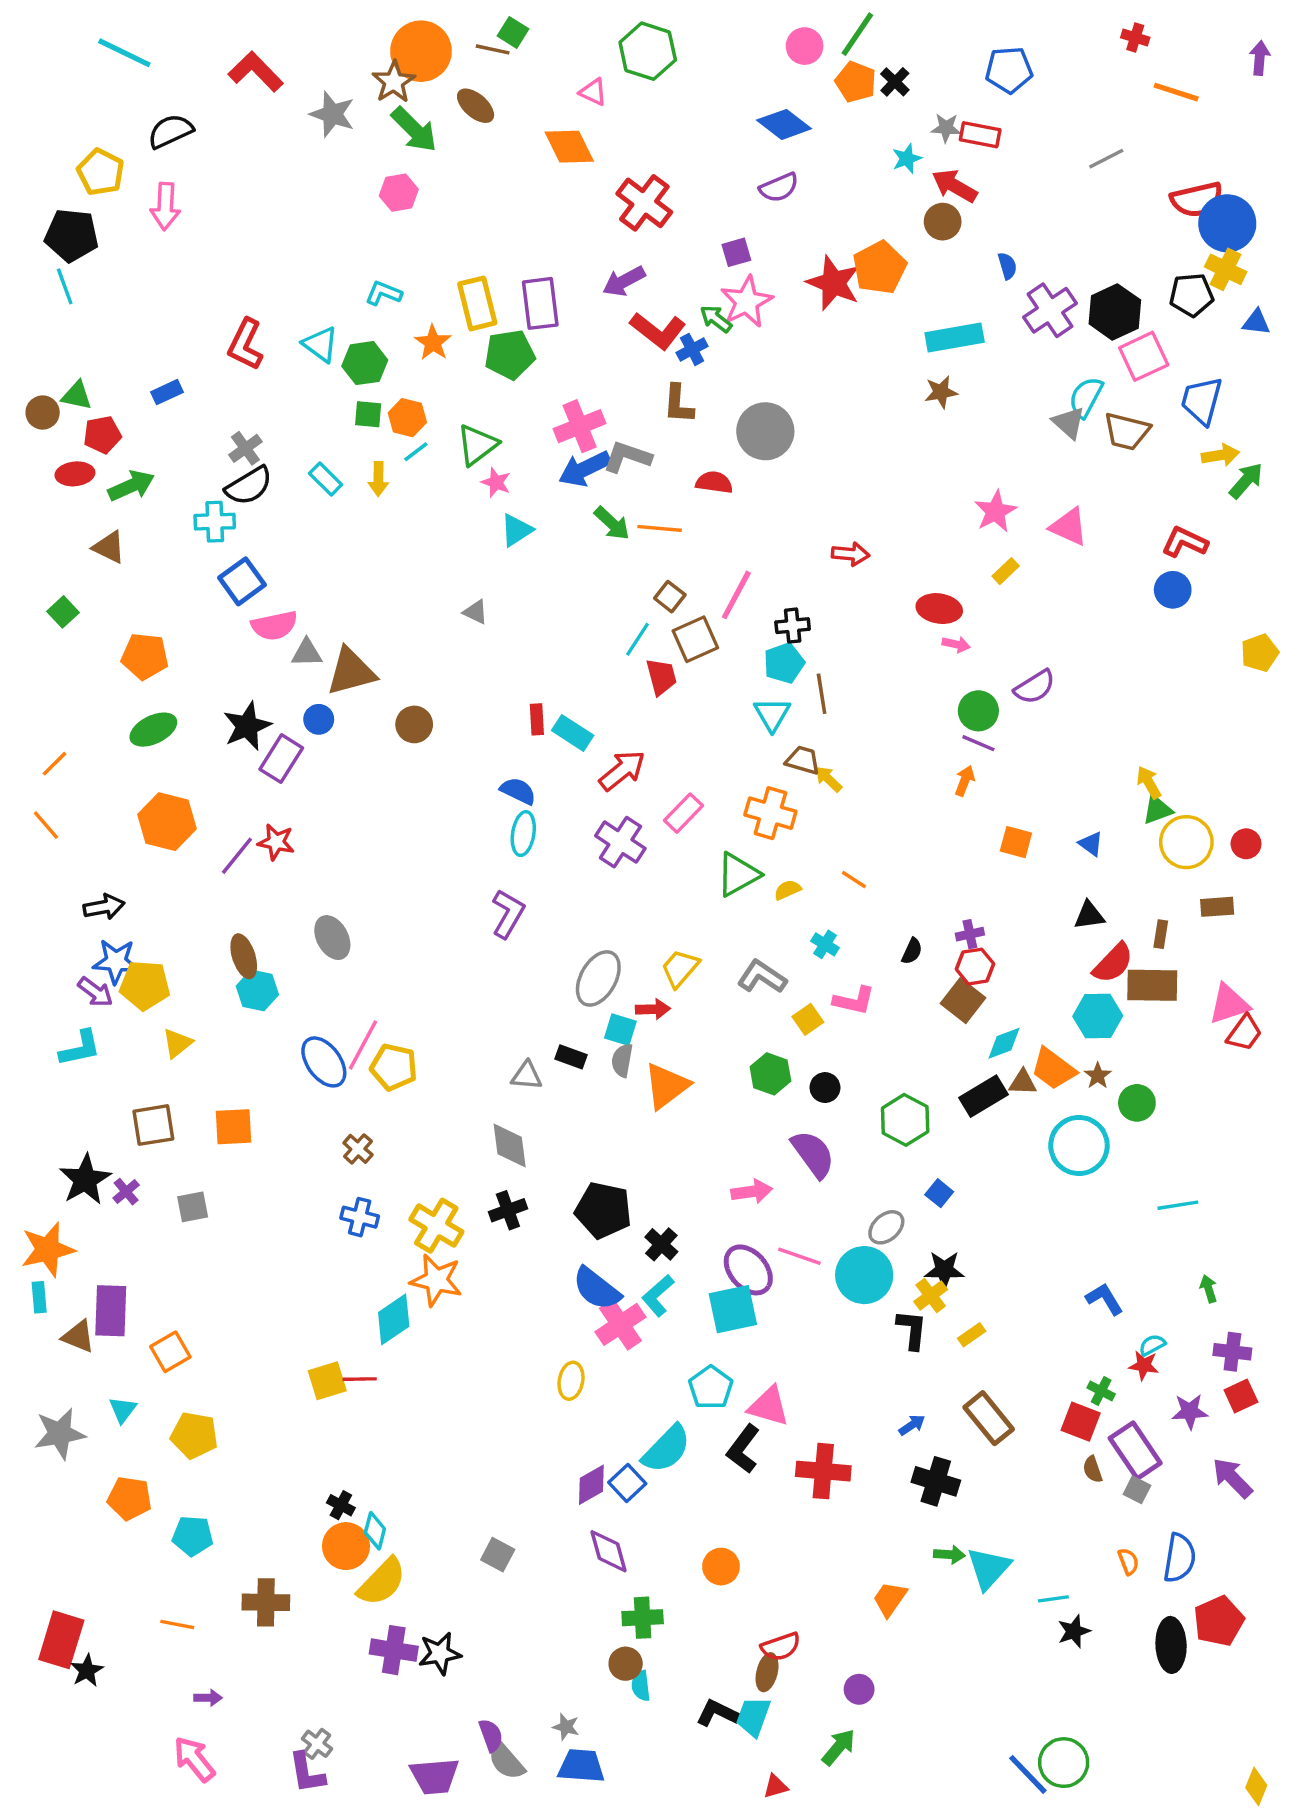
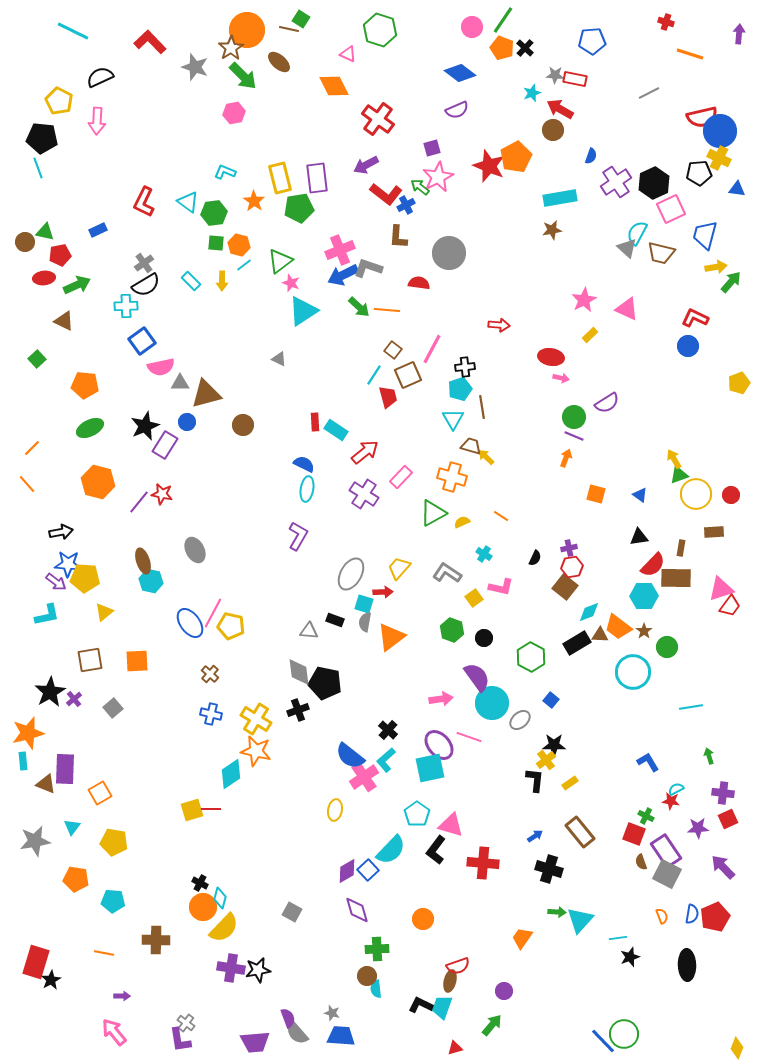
blue semicircle: (1007, 266) -> (591, 156), turned 35
cyan triangle: (516, 530) -> (303, 311), size x1.5
gray square: (193, 1207) -> (113, 708), turned -30
black pentagon: (603, 1210) -> (325, 683), moved
cyan circle: (864, 1275) -> (492, 703), moved
gray square: (1137, 1490) -> (667, 874), size x1.8
blue semicircle: (1180, 1558) -> (692, 914), size x0.7
red pentagon: (1219, 1621) -> (715, 917), moved

